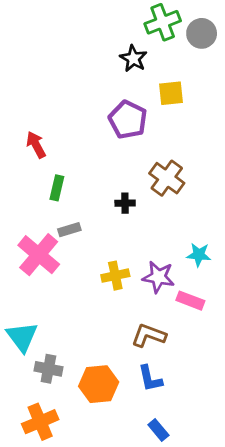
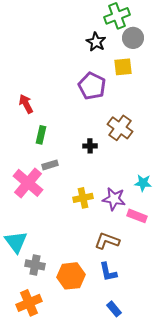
gray circle: (202, 33) -> (133, 38), moved

